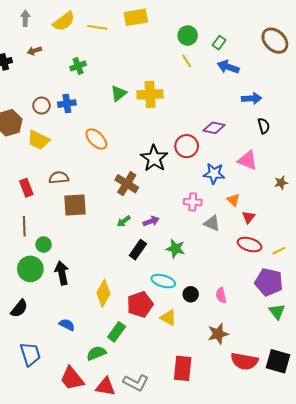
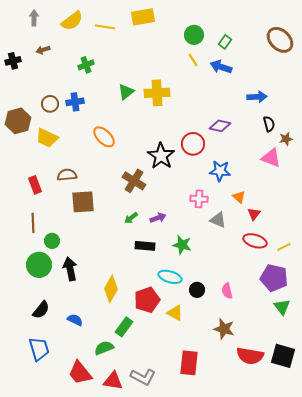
blue arrow: (228, 67) -> (221, 67), moved
pink triangle: (247, 160) -> (271, 158), moved
brown star: (281, 183) -> (286, 139), moved
black rectangle: (138, 250) -> (145, 246), turned 60
black semicircle: (19, 308) -> (41, 310), moved
brown star: (218, 334) -> (224, 329), turned 30

